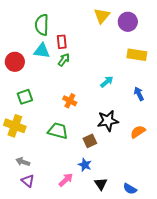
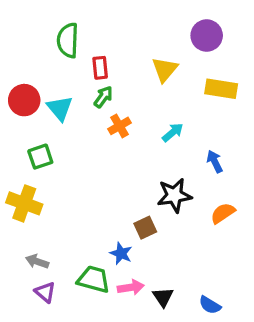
yellow triangle: (102, 16) -> (165, 69), moved
cyan triangle: (42, 51) -> (60, 108), moved, turned 42
blue arrow: (139, 94) -> (215, 161), moved
orange cross: (70, 101) -> (119, 126), moved, turned 32
green trapezoid: (58, 131) -> (94, 279), moved
blue star: (85, 165) -> (121, 253), moved
pink arrow: (66, 180) -> (131, 287), moved, turned 35

